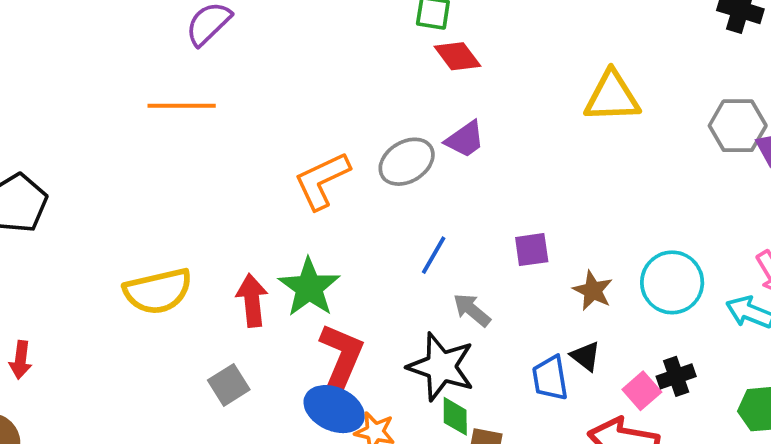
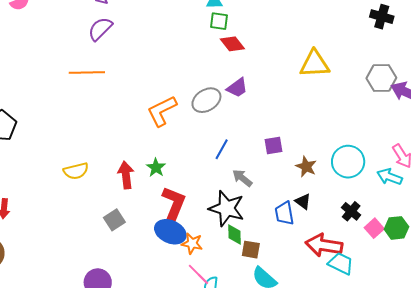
green star: (309, 287) -> (156, 168), size x0.6
yellow semicircle: (158, 291) -> (76, 171), size x0.7
black cross: (676, 376) -> (351, 211), turned -30
pink square: (642, 391) -> (374, 228), moved

